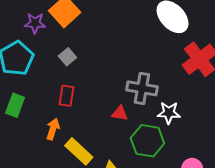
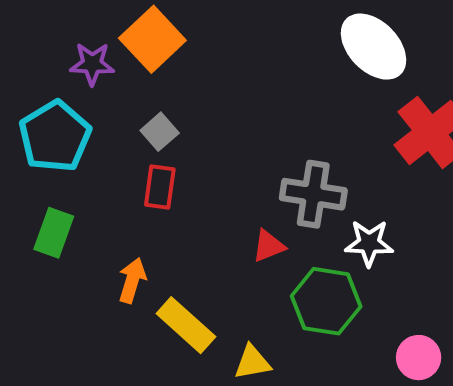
red rectangle: (67, 96) -> (160, 187), moved
red triangle: (120, 113) -> (269, 246), turned -30

